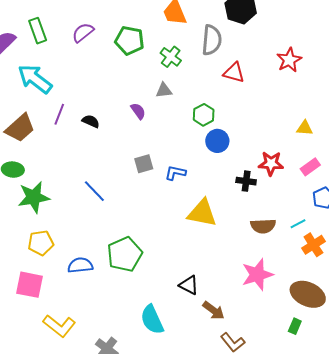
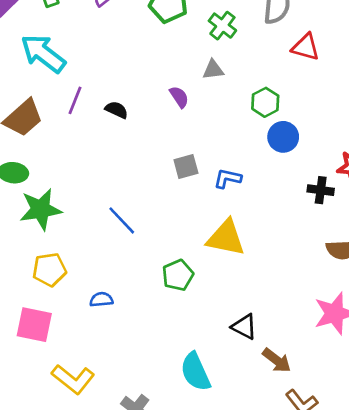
blue line: (94, 191) -> (122, 220), moved
yellow triangle: (202, 213) -> (226, 238), moved
green pentagon: (125, 254) -> (178, 275), moved, size x0.7
blue semicircle: (80, 265) -> (101, 300), size x0.7

